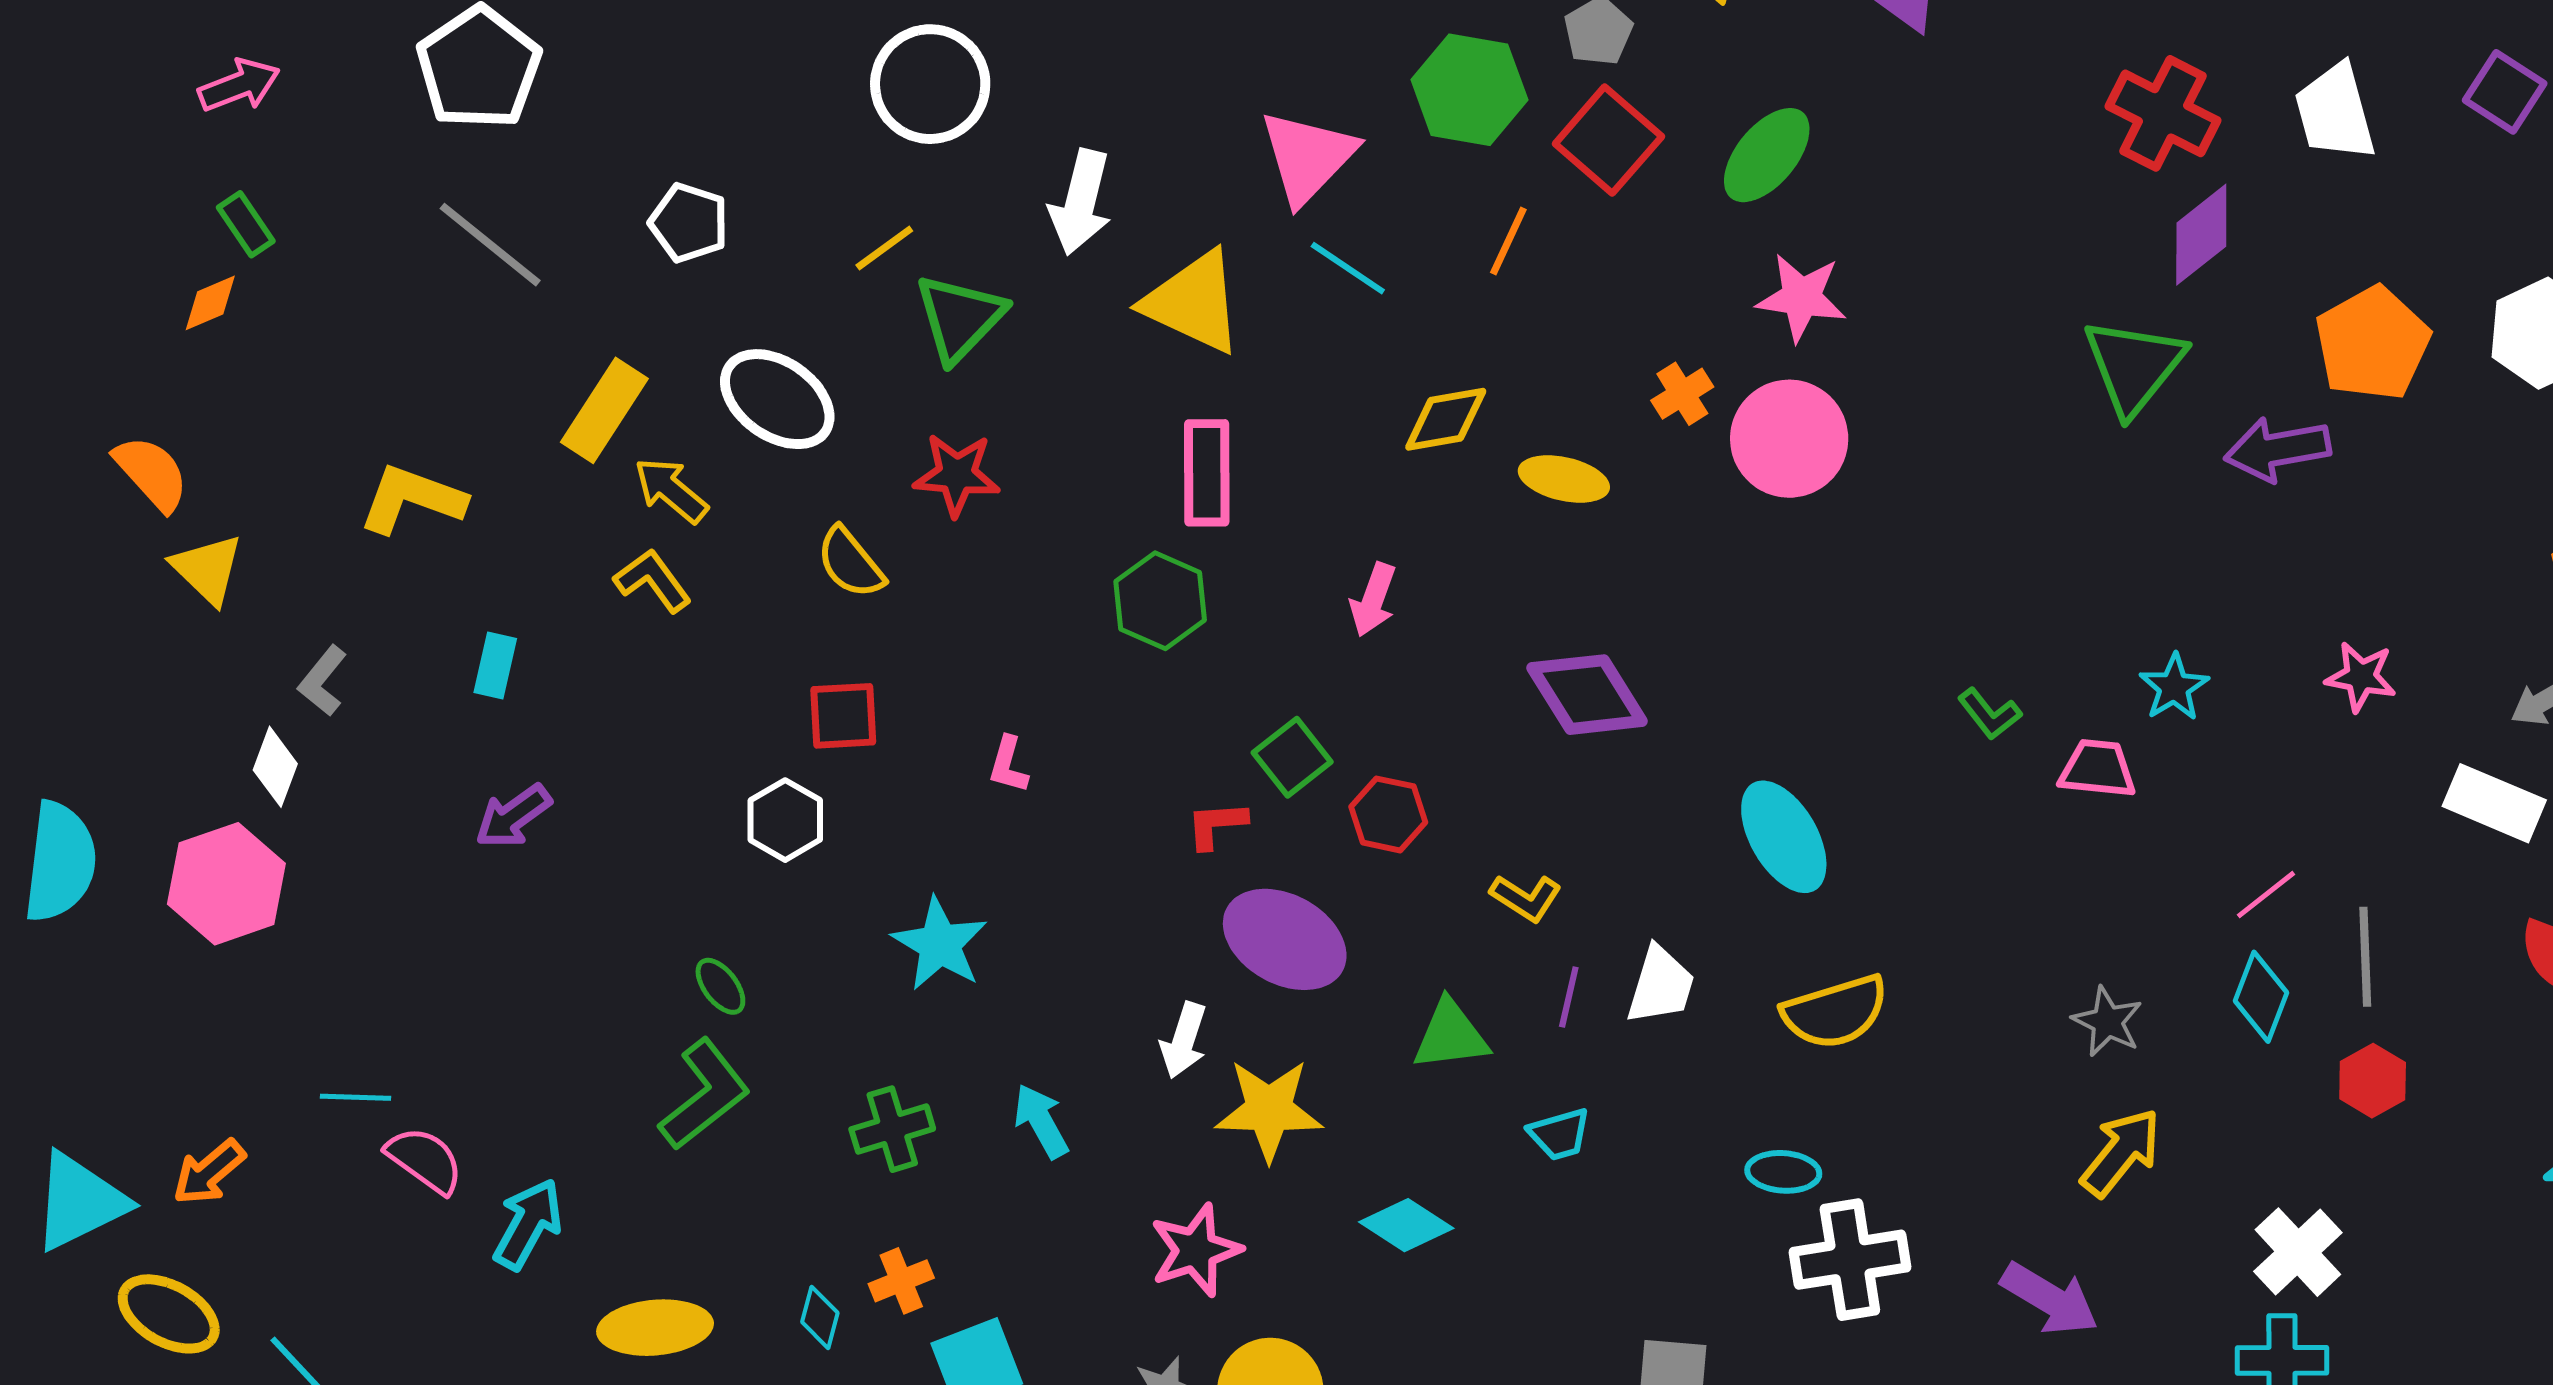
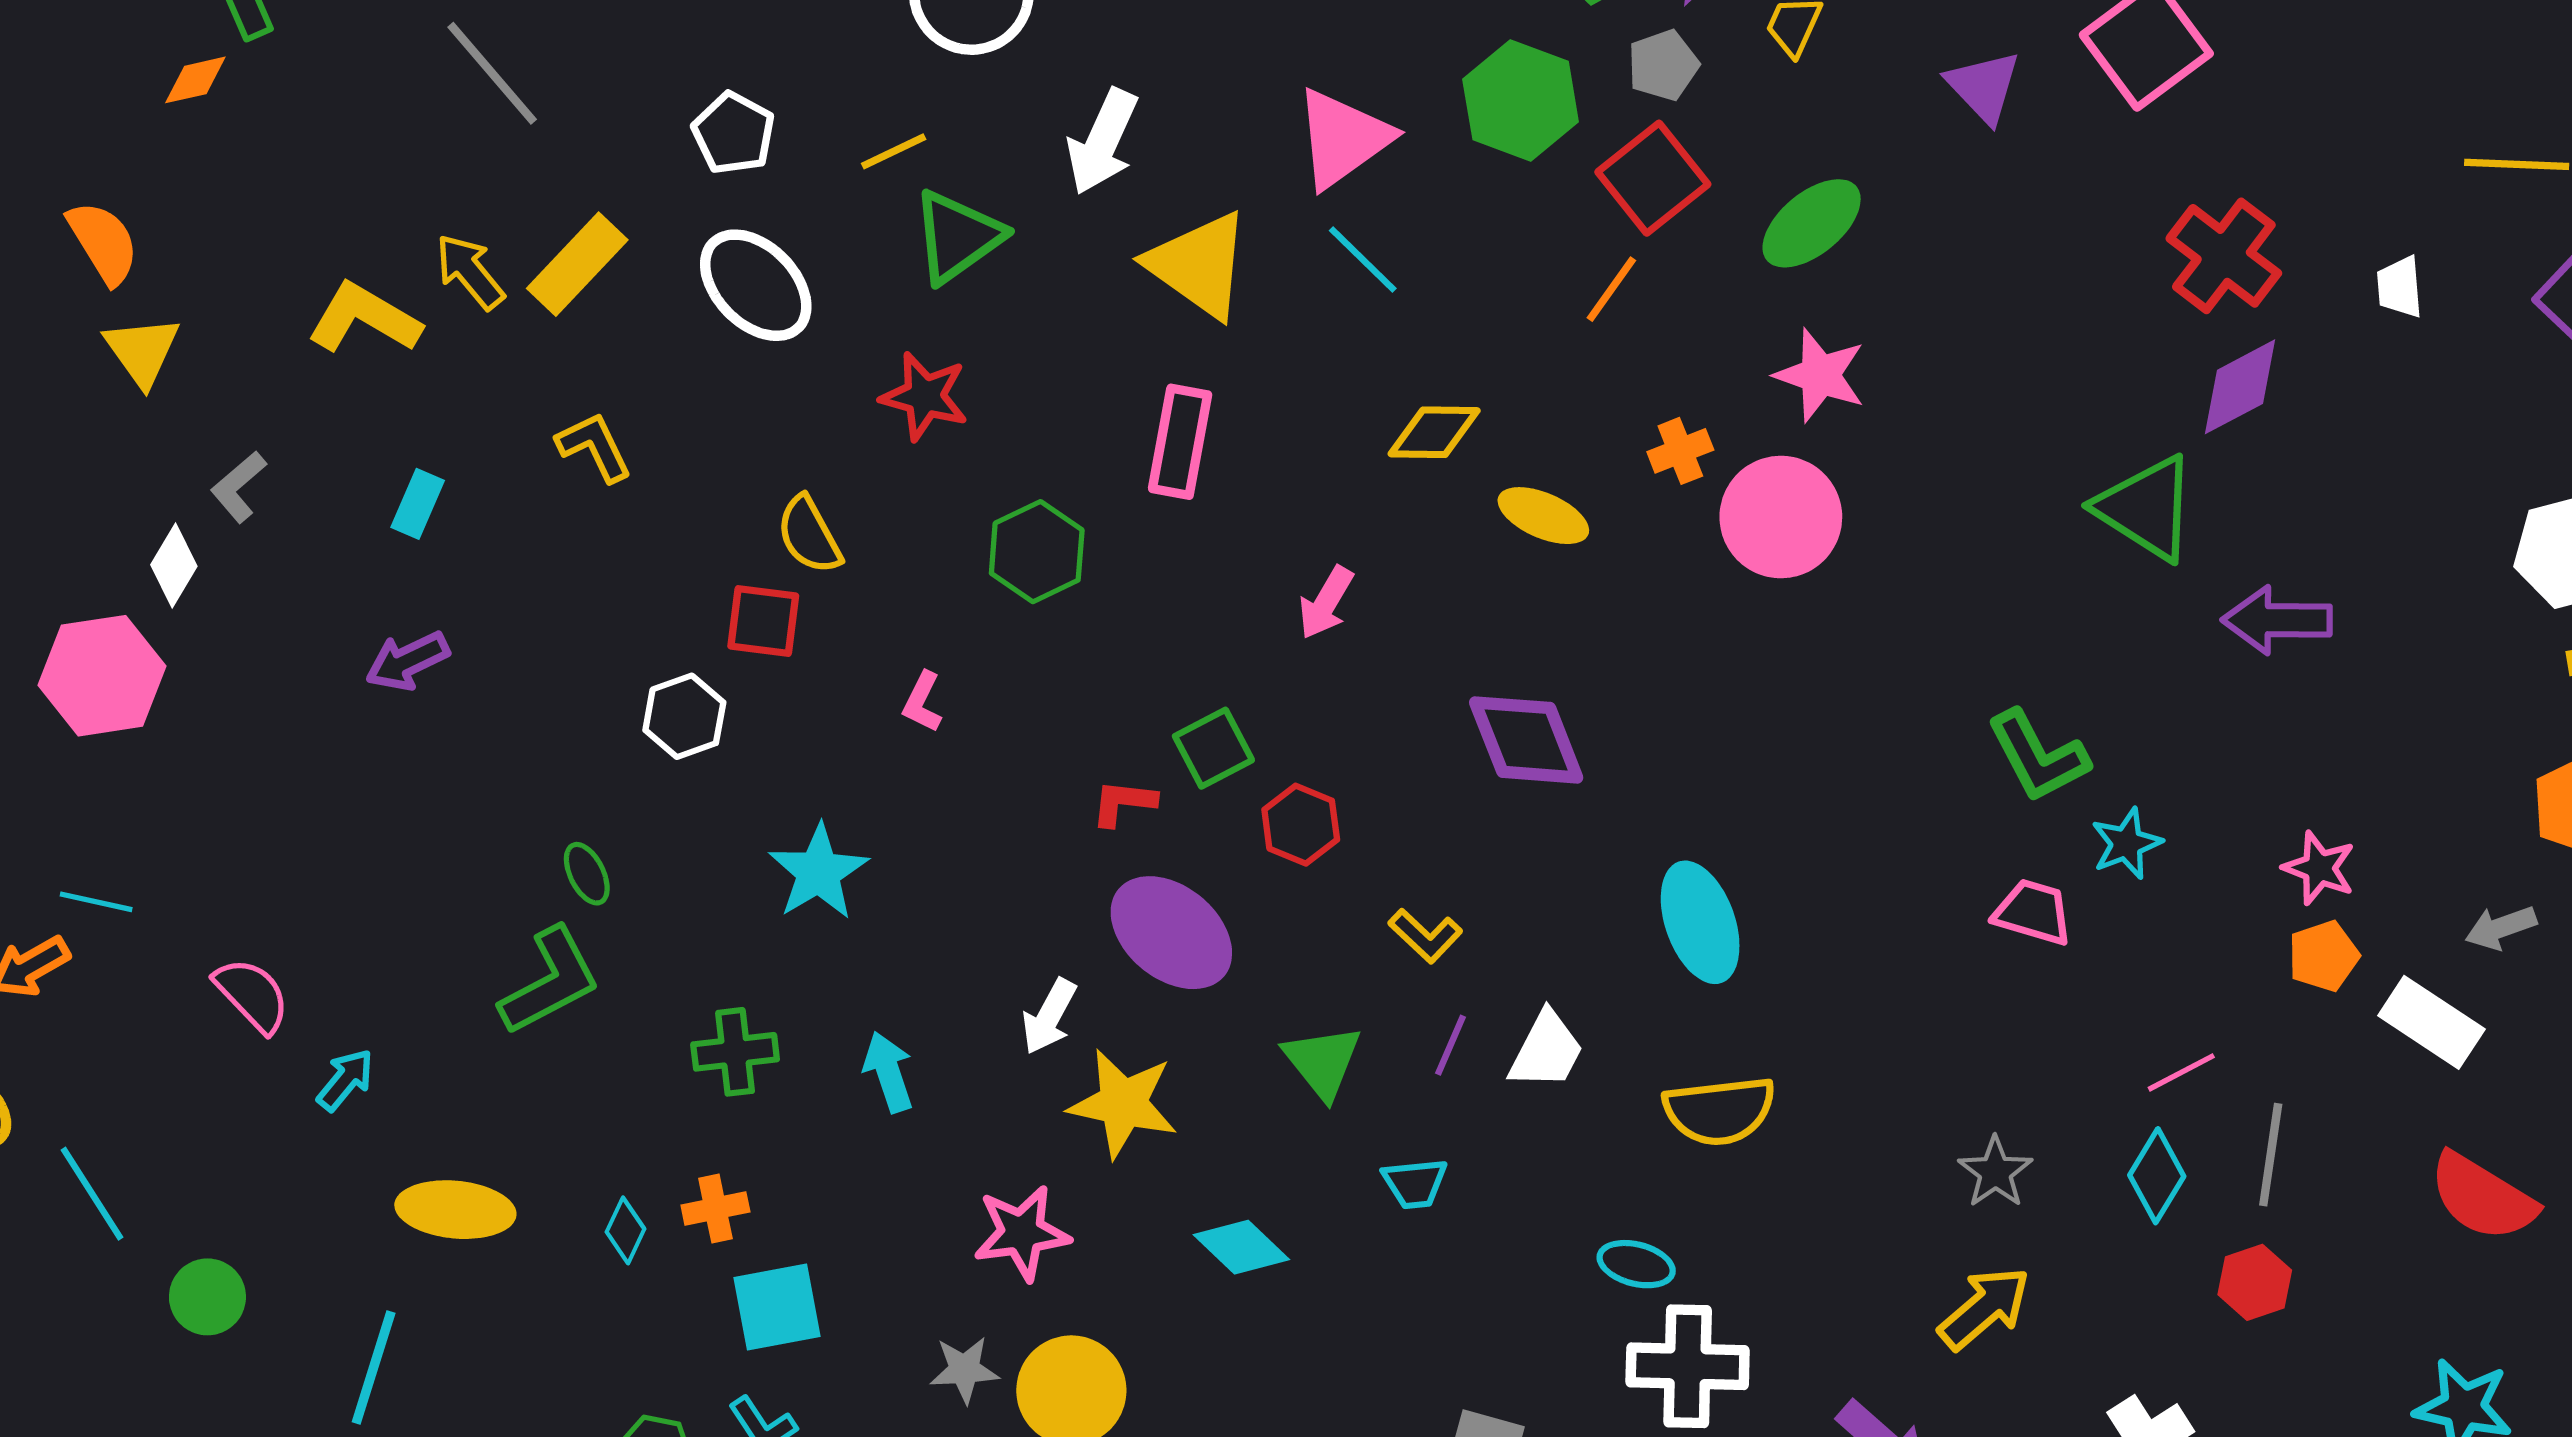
white trapezoid: (2335, 112) -> (2400, 287), size x0.6
white pentagon: (689, 223) -> (734, 133), moved
orange line: (1508, 241) -> (1611, 289), moved
orange pentagon: (2372, 343) -> (2324, 956), moved, size x0.6
green triangle: (2134, 366) -> (2146, 508), turned -47
yellow arrow: (671, 490) -> (470, 272), moved
yellow semicircle: (850, 563) -> (809, 535), moved
green hexagon: (1160, 601) -> (1037, 552), moved
green L-shape: (1989, 714) -> (2038, 756), moved, size x1.6
green triangle: (1451, 1035) -> (1322, 1062), turned 48
cyan line: (356, 1097) -> (96, 902), moved
cyan arrow: (528, 1224) -> (345, 1080), size x0.7

